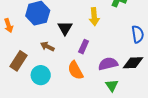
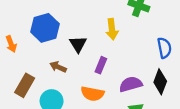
black diamond: (133, 63) -> (160, 82), turned -65
orange semicircle: (75, 70) -> (92, 94), turned -48

